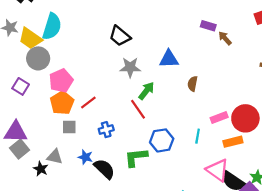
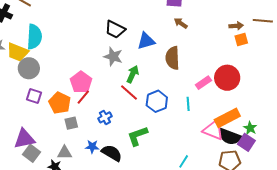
black trapezoid: (120, 36) -> (115, 29), moved
brown arrow: (225, 38) -> (181, 23), moved
gray star: (130, 67) -> (113, 57), turned 30
pink pentagon: (61, 81) -> (81, 82), moved
brown semicircle: (193, 84) -> (172, 58), size x1.6
purple square: (21, 86) -> (34, 96), moved
blue hexagon: (162, 140) -> (157, 101), moved
orange rectangle: (233, 142) -> (227, 118), moved, size x1.4

